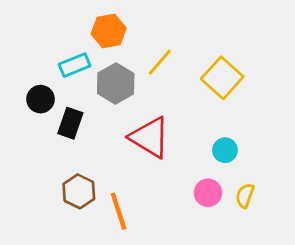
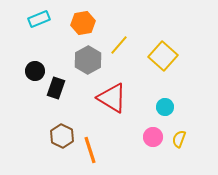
cyan rectangle: (75, 65) -> (39, 19), moved

